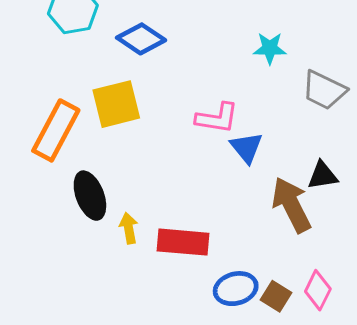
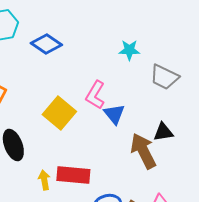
yellow square: (116, 104) -> (59, 113), moved, turned -36
pink L-shape: (217, 118) -> (95, 95), turned 112
yellow arrow: (129, 228) -> (44, 180), moved

